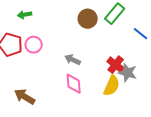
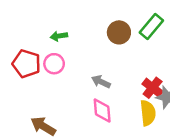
green arrow: (25, 15) -> (59, 36), moved
yellow semicircle: (112, 86) -> (148, 113), turned -30

